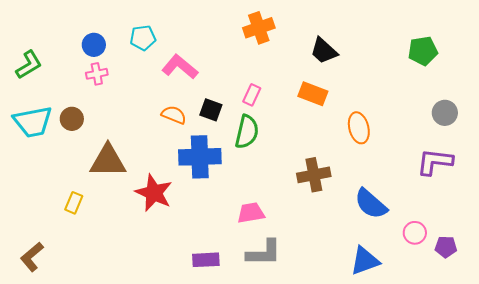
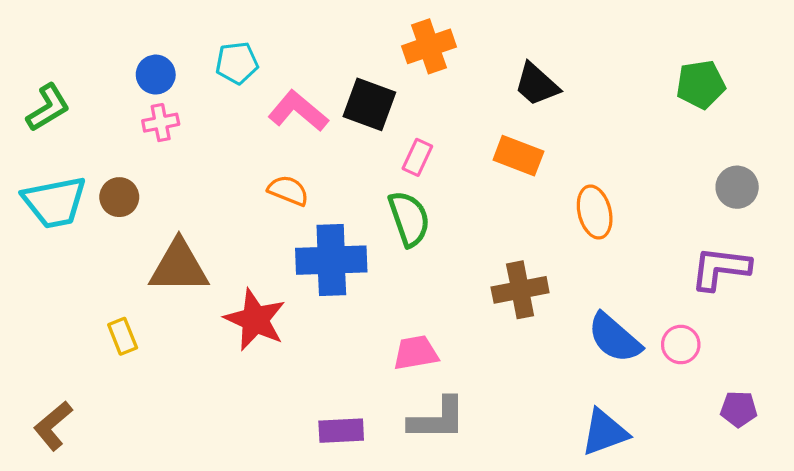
black square: (211, 110) -> (369, 104), moved, size x1.4
green semicircle: (247, 132) -> (409, 219), turned -32
yellow rectangle: (74, 203) -> (123, 336), turned -45
pink circle: (415, 233) -> (681, 345), moved

